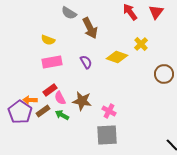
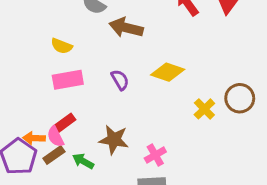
brown arrow: (90, 28) -> (126, 28), turned 130
yellow cross: (141, 44) -> (204, 109), moved
pink semicircle: (60, 98) -> (55, 137), moved
pink cross: (109, 111) -> (155, 155), turned 32

